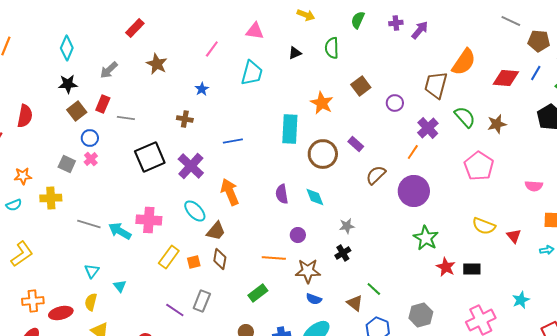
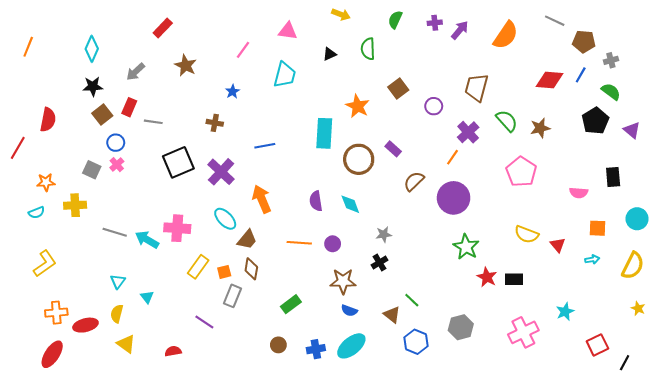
orange semicircle: (464, 62) -> (506, 35), moved
orange line: (274, 258) -> (299, 243), moved
gray rectangle: (202, 301) -> (232, 296), moved

